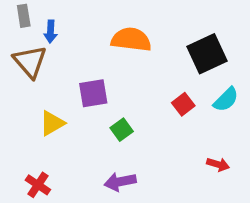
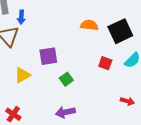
orange semicircle: (131, 39) -> (89, 25), moved, size x0.7
red square: (183, 104) -> (105, 63), turned -32

